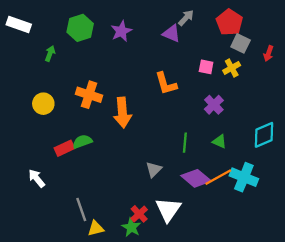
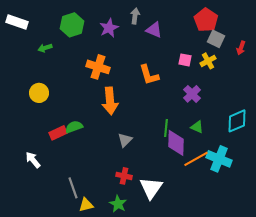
gray arrow: (186, 18) -> (135, 16), moved, turned -35
green arrow: (50, 53) -> (45, 48), turned -128
orange cross: (89, 95) -> (98, 67), moved
gray triangle: (154, 169) -> (125, 140), moved
purple diamond: (196, 178) -> (176, 143), moved, turned 52
red cross: (139, 214) -> (124, 176), moved, turned -35

